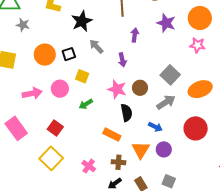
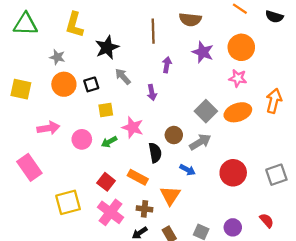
gray star: (23, 25) -> (57, 57), moved
yellow square: (82, 76) -> (106, 110), turned -32
brown circle: (140, 88) -> (174, 135), moved
pink circle: (60, 89) -> (82, 139), moved
pink star: (117, 89) -> (133, 127), moved
orange ellipse: (200, 89) -> (238, 112), moved
red square: (55, 128) -> (106, 182), moved
purple circle: (164, 149) -> (233, 227), moved
yellow square: (51, 158) -> (68, 202), turned 30
pink cross: (89, 166) -> (111, 212), size x1.6

